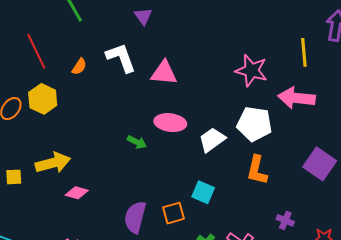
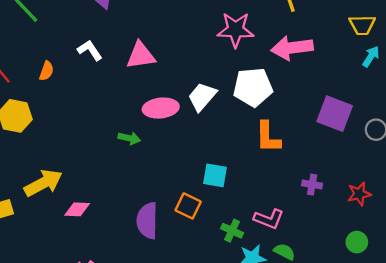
white L-shape: (121, 58) -> (90, 50), size x0.7
white trapezoid: (212, 140) -> (202, 97), moved
orange square: (174, 213) -> (188, 206), turned -35

